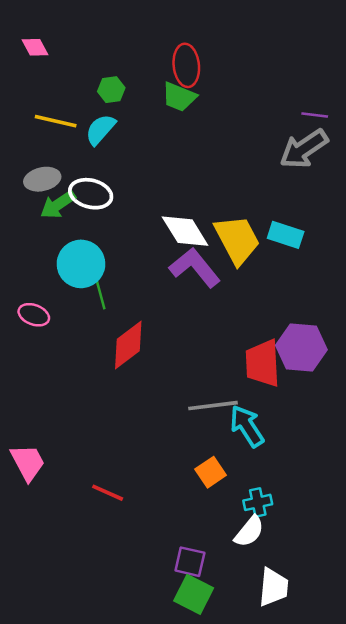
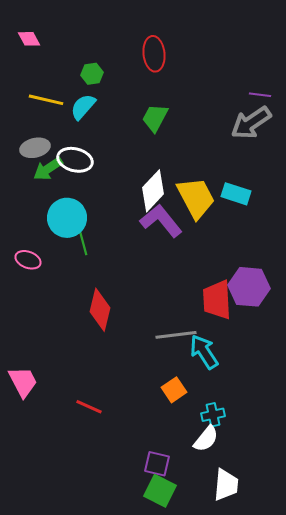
green trapezoid: (179, 97) -> (155, 118), moved, turned 96
white diamond: (185, 231) -> (153, 191), turned 75
red diamond: (128, 345) -> (100, 310), moved, turned -39

